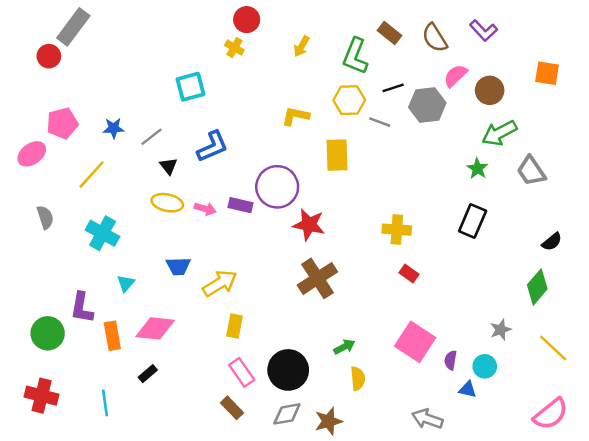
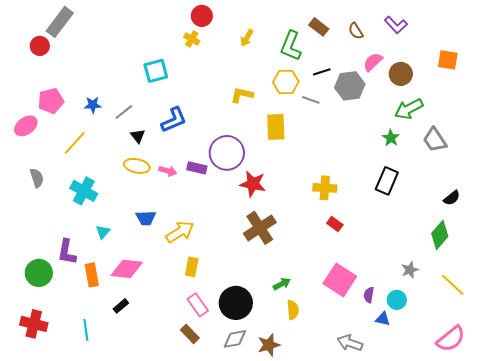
brown semicircle: (435, 38) -> (356, 31), size x0.7

